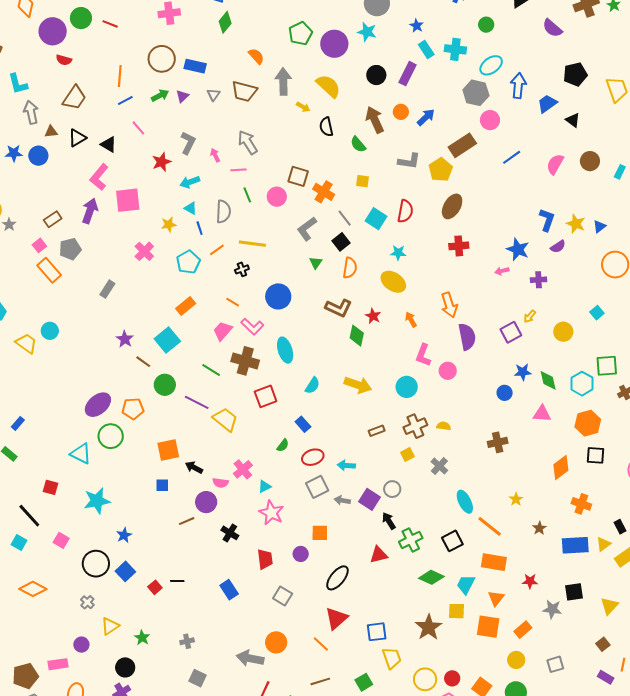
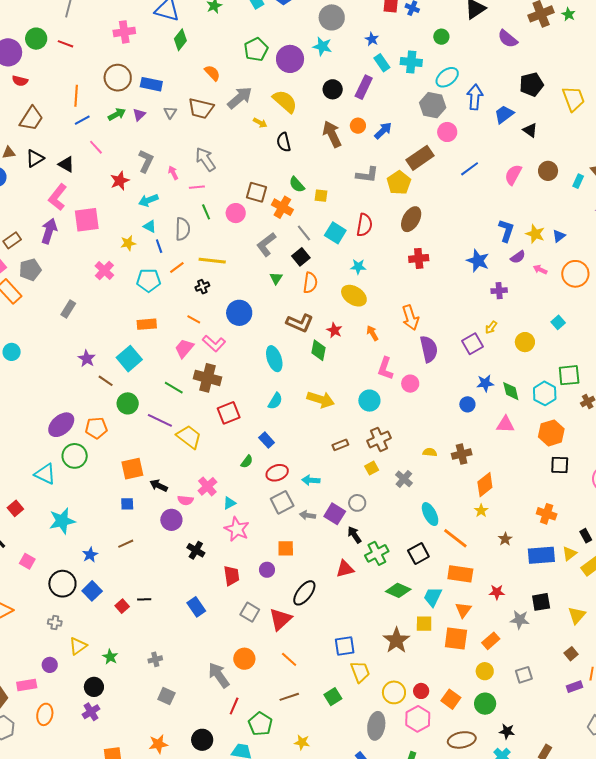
gray arrow: (283, 82) -> (240, 98), turned 52
green semicircle: (358, 144) -> (297, 185), moved
cyan pentagon: (188, 262) -> (149, 280), turned 30
pink arrow: (502, 271) -> (540, 270), moved, turned 40
orange rectangle: (186, 306) -> (147, 324), turned 36
cyan ellipse: (285, 350) -> (274, 359), moved
yellow semicircle: (444, 426) -> (430, 452), moved
orange diamond: (561, 467) -> (485, 485), moved
red square: (50, 487) -> (15, 508), turned 35
brown line: (187, 521) -> (126, 544), moved
gray cross: (87, 602) -> (55, 622), turned -32
red triangle: (336, 618) -> (280, 619), moved
gray arrow: (250, 658) -> (219, 675), turned 44
purple rectangle: (606, 677) -> (574, 687), turned -49

